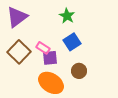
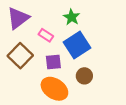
blue square: (72, 42) -> (77, 45), size x1.4
pink rectangle: (43, 48) -> (46, 35), moved

